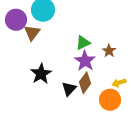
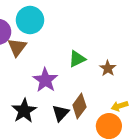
purple star: (85, 61) -> (45, 80), moved
black star: (41, 74) -> (24, 111), moved

